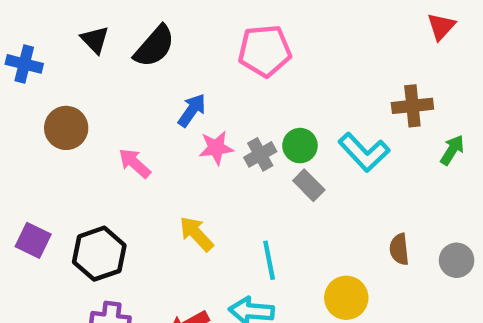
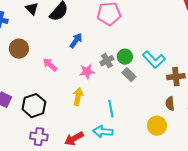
brown cross: (412, 106) -> (176, 77), moved
pink star: (216, 148) -> (87, 72), moved
yellow arrow: (196, 234) -> (78, 97), turned 54
yellow circle: (346, 298) -> (157, 126), moved

